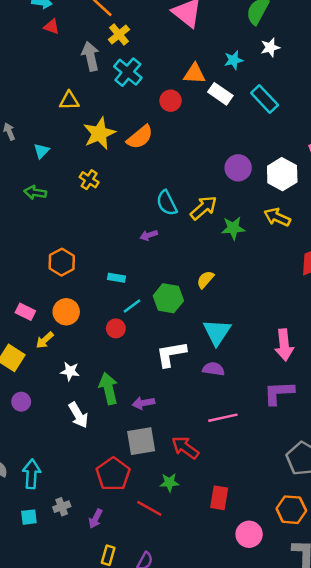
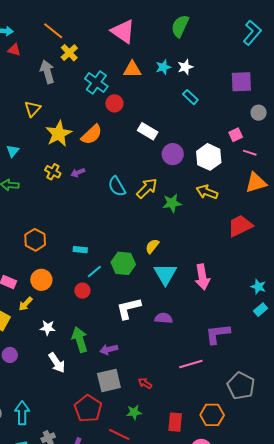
white star: (270, 47) -> (185, 67), moved
cyan cross: (128, 72) -> (96, 83), moved
orange triangle: (194, 74) -> (132, 69), moved
white rectangle: (220, 94) -> (148, 131), moved
cyan rectangle: (265, 99) -> (190, 97), size x0.7
yellow triangle: (69, 101) -> (32, 109), turned -42
purple arrow: (149, 235) -> (78, 173), moved
cyan triangle: (217, 332) -> (165, 274), moved
pink arrow: (284, 345) -> (202, 277), moved
pink line: (223, 418) -> (191, 364), moved
red arrow: (185, 448) -> (145, 383), size x0.6
orange hexagon: (291, 510) -> (212, 415), moved

